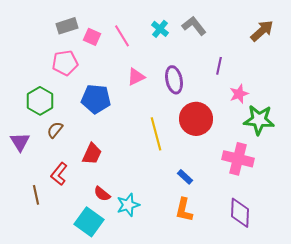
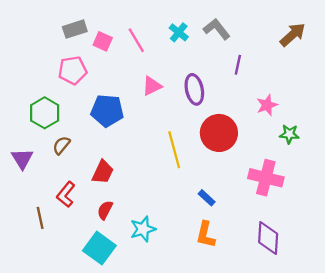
purple line: (219, 66) -> (238, 65), moved
green star: (259, 120) -> (289, 134), size x0.6
red semicircle: (102, 194) -> (105, 210), moved, turned 78

